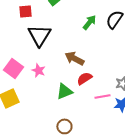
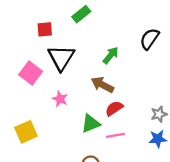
green arrow: (89, 22) -> (111, 55), moved
pink square: (13, 68) -> (31, 73), moved
pink line: (102, 96) -> (115, 135), moved

